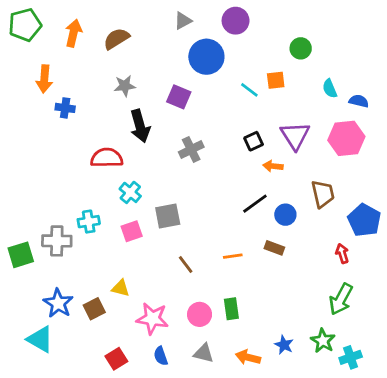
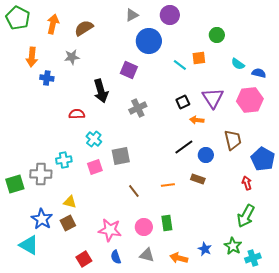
green pentagon: (25, 25) -> (18, 18), turned -30
gray star: (125, 86) -> (72, 57), moved
cyan semicircle: (330, 89) -> (238, 64), turned -32
red semicircle: (107, 158) -> (77, 114), size x0.7
yellow triangle: (121, 288) -> (70, 202), moved

